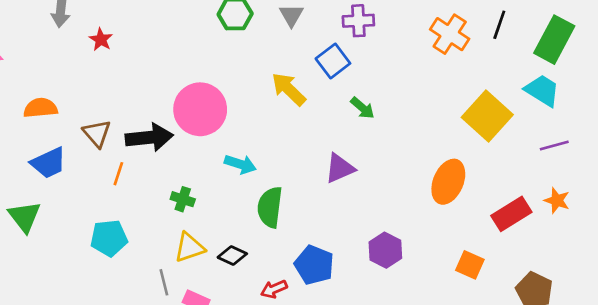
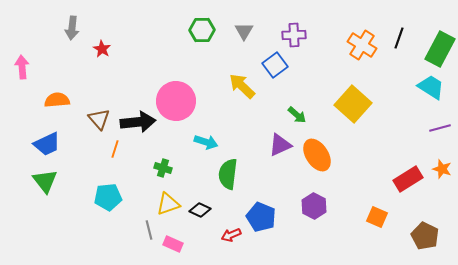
green arrow: (362, 108) -> (297, 115), moved
yellow square: (487, 116) -> (353, 104), moved
blue trapezoid: (49, 163) -> (47, 144), moved
orange ellipse: (448, 182) -> (317, 155), moved, turned -56

